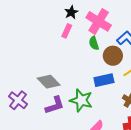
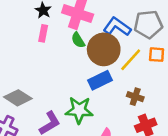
brown circle: (113, 56) -> (104, 49), size x1.4
gray diamond: (49, 82) -> (18, 98), moved

